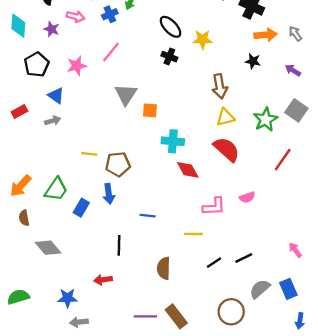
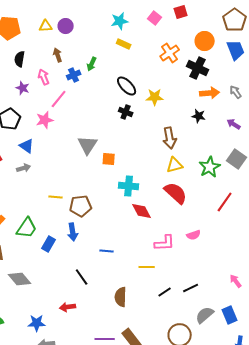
pink arrow: (76, 17) -> (44, 77), turned -126
pink line: (111, 52) -> (59, 99), moved
black line: (119, 245) -> (82, 277), turned -36

